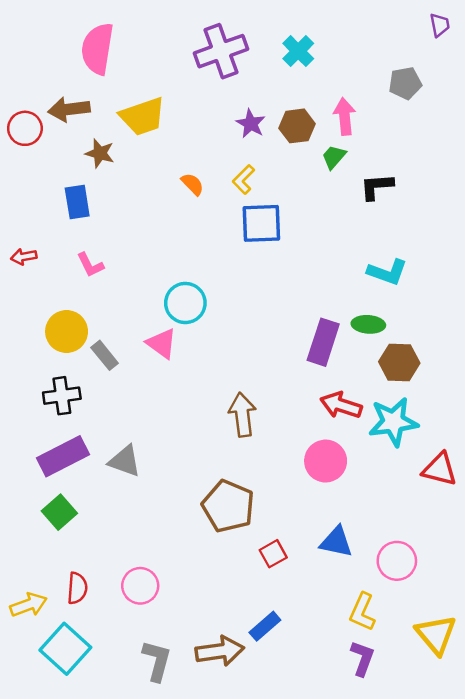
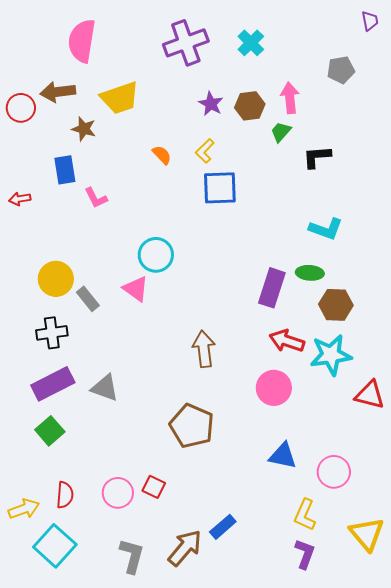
red arrow: (24, 257) -> (20, 199), moved
pink L-shape: (90, 265) -> (96, 198), moved
red square: (273, 554) -> (154, 487), moved, turned -35
brown arrow: (220, 651) -> (185, 548), turned -42

